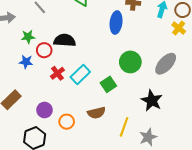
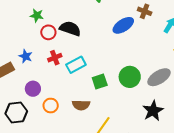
blue ellipse: (116, 23) -> (123, 25), turned 35
blue star: (26, 62) -> (26, 56), moved
green circle: (130, 62) -> (130, 77), moved
black star: (152, 101) -> (153, 111), moved

